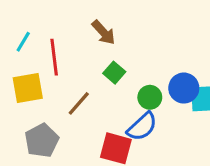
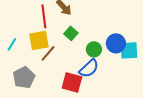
cyan line: (23, 42) -> (12, 44), moved
red line: (54, 57) -> (44, 16), moved
yellow square: (28, 88) -> (39, 40), moved

